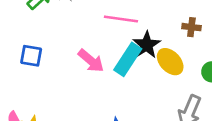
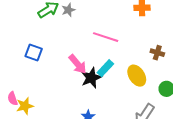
black star: (147, 45) -> (91, 78), moved
cyan rectangle: (128, 59) -> (105, 68), size x0.7

